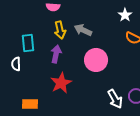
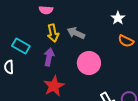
cyan rectangle: (28, 43) -> (21, 46), turned -54

